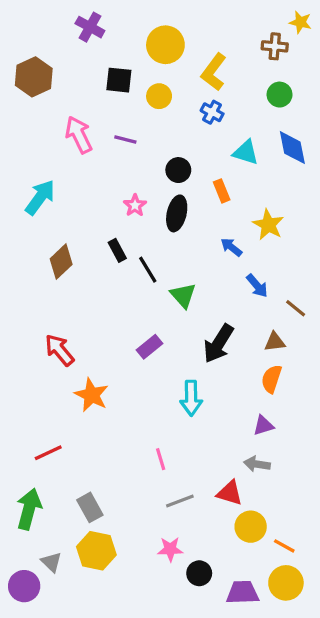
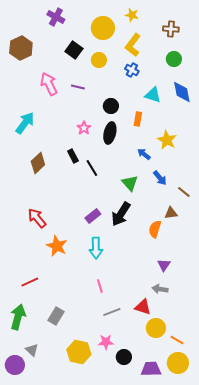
yellow star: (300, 22) -> (132, 15), moved
black square: (119, 80) -> (74, 50), turned 30
orange rectangle: (222, 191) -> (138, 119), turned 32
green triangle: (183, 295) -> (130, 183), moved
black arrow: (218, 344) -> (121, 214), moved
orange semicircle: (271, 379) -> (155, 229), moved
cyan arrow: (191, 398) -> (96, 248), moved
purple triangle: (263, 425) -> (164, 265), turned -40
gray rectangle: (90, 507) -> (56, 316), turned 60
yellow hexagon: (96, 551) -> (79, 352), moved

